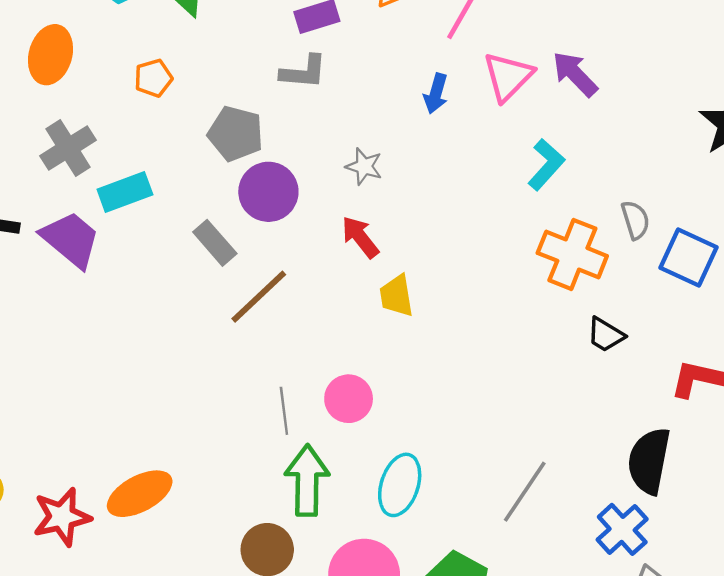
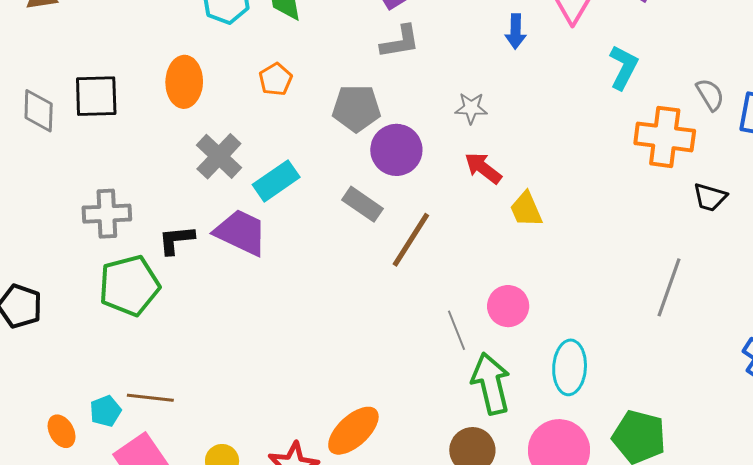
gray line: (525, 492) -> (669, 287), moved

